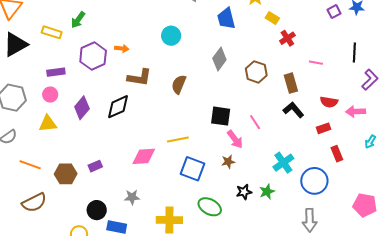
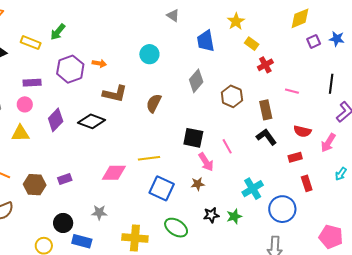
black diamond: (118, 107) -> (92, 121), turned 40
pink arrow: (356, 111) -> (328, 143), turned -60

